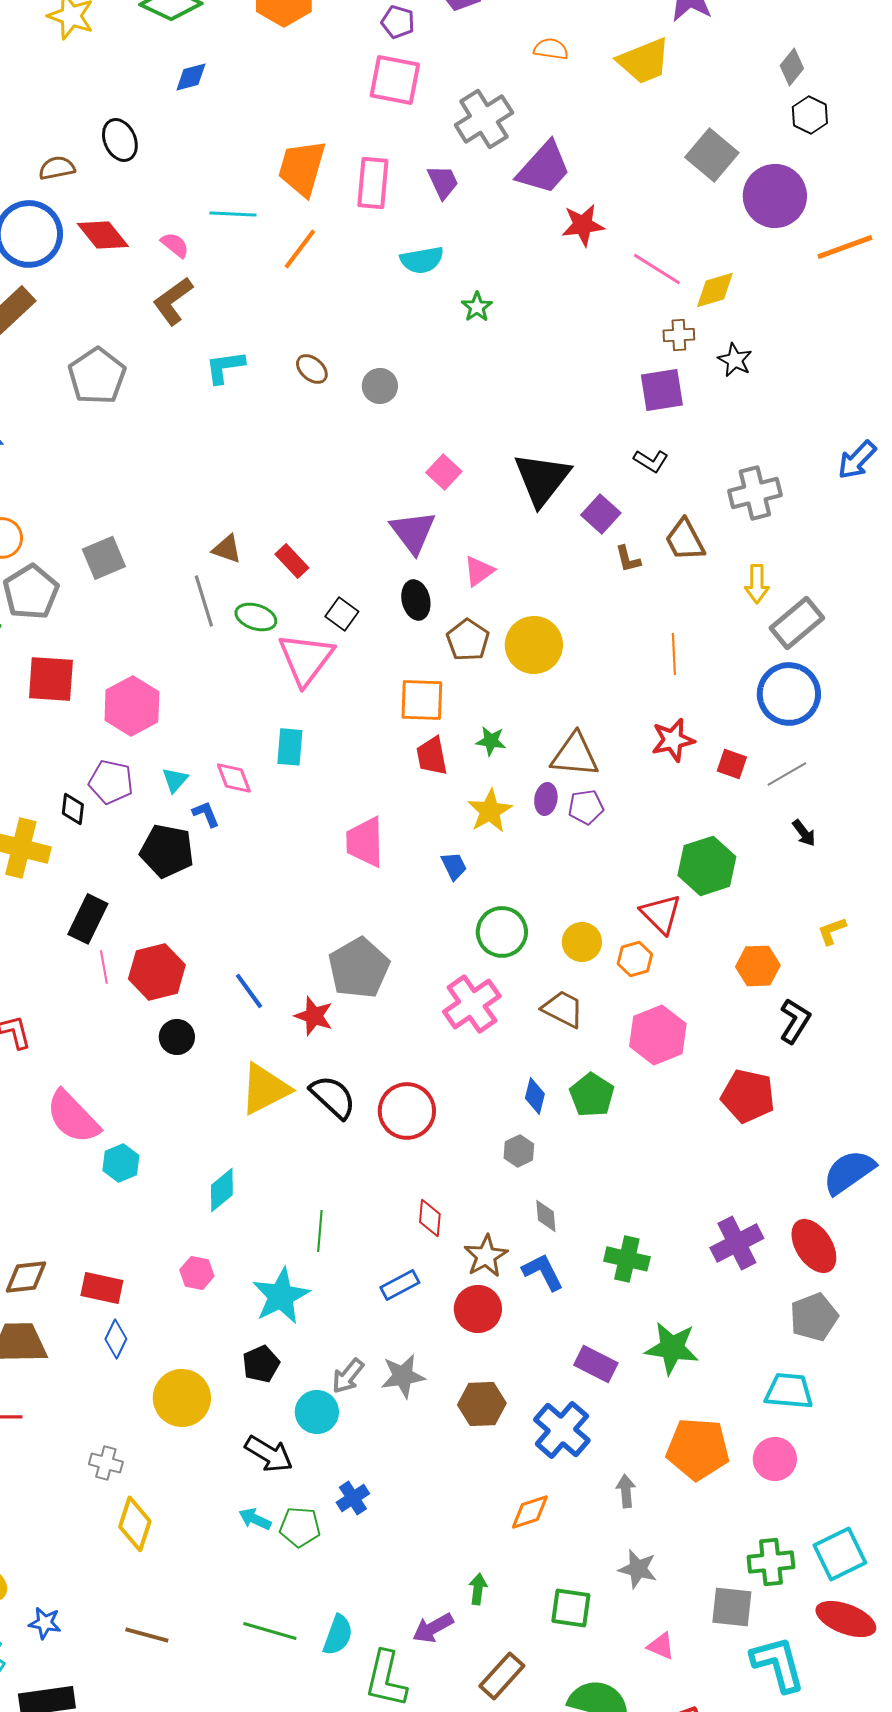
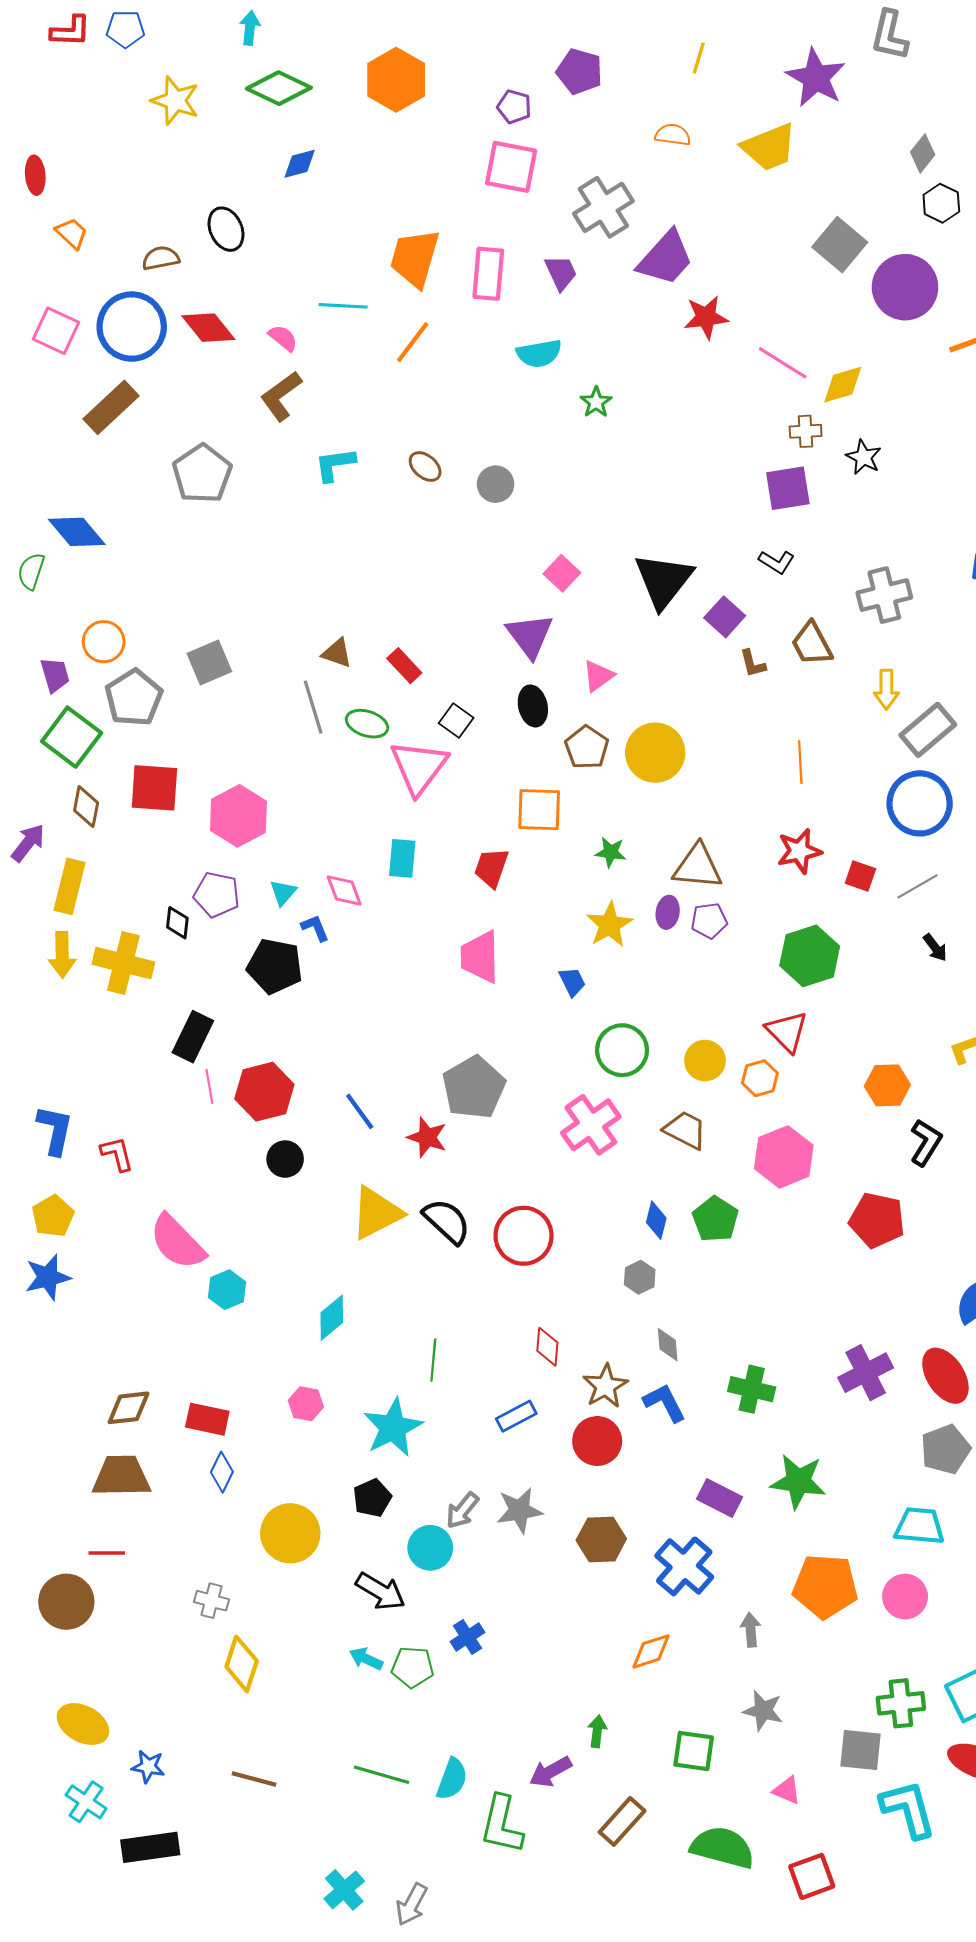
red trapezoid: (432, 756) -> (491, 868), moved, turned 30
green hexagon: (707, 866) -> (810, 956), moved

